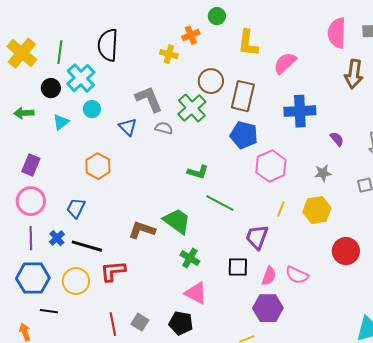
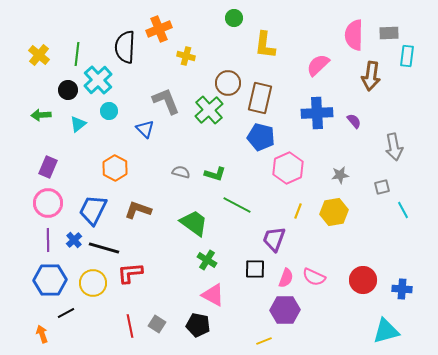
orange cross: (191, 35) -> (159, 29), moved, size x1.4
yellow cross: (22, 53) -> (39, 55), size x0.7
pink semicircle: (285, 63) -> (318, 65), moved
gray semicircle: (164, 128) -> (181, 172), moved
purple semicircle: (337, 139) -> (354, 121), moved
blue trapezoid: (76, 208) -> (93, 210), size x1.5
brown L-shape: (142, 230) -> (138, 210), moved
red circle: (346, 251) -> (363, 280), moved
black line: (49, 311) -> (66, 313), turned -36

